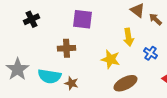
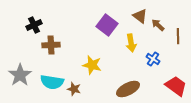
purple square: (82, 19) -> (107, 25), moved, turned 30
brown cross: (66, 48) -> (51, 45), moved
yellow star: (110, 59) -> (92, 65), moved

